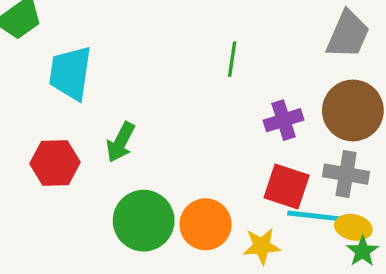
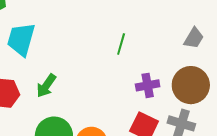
gray trapezoid: (348, 34) -> (194, 38), size x0.7

